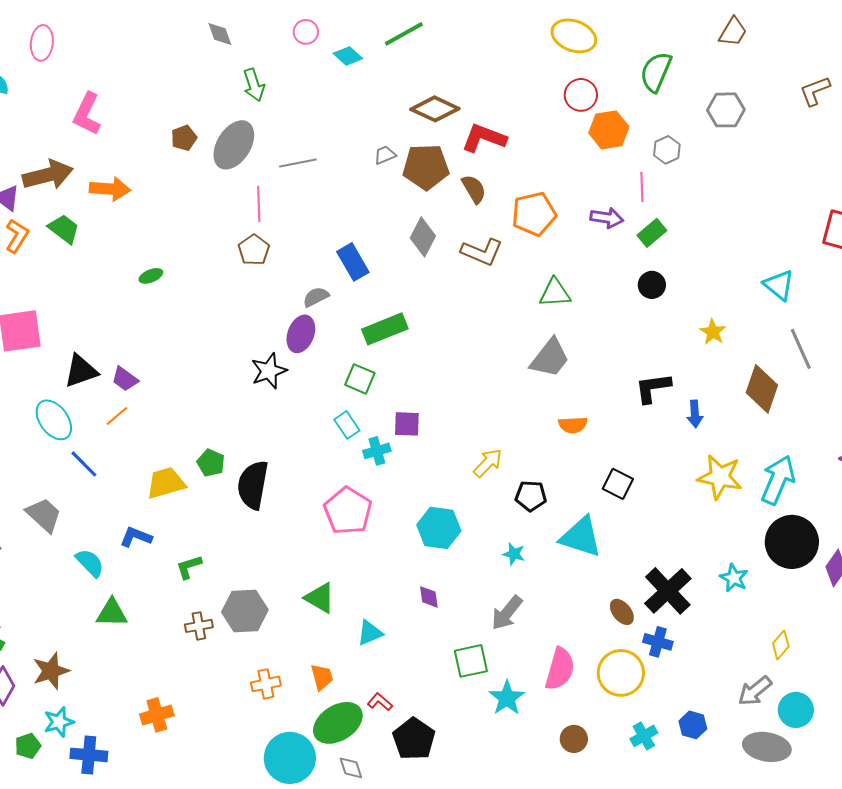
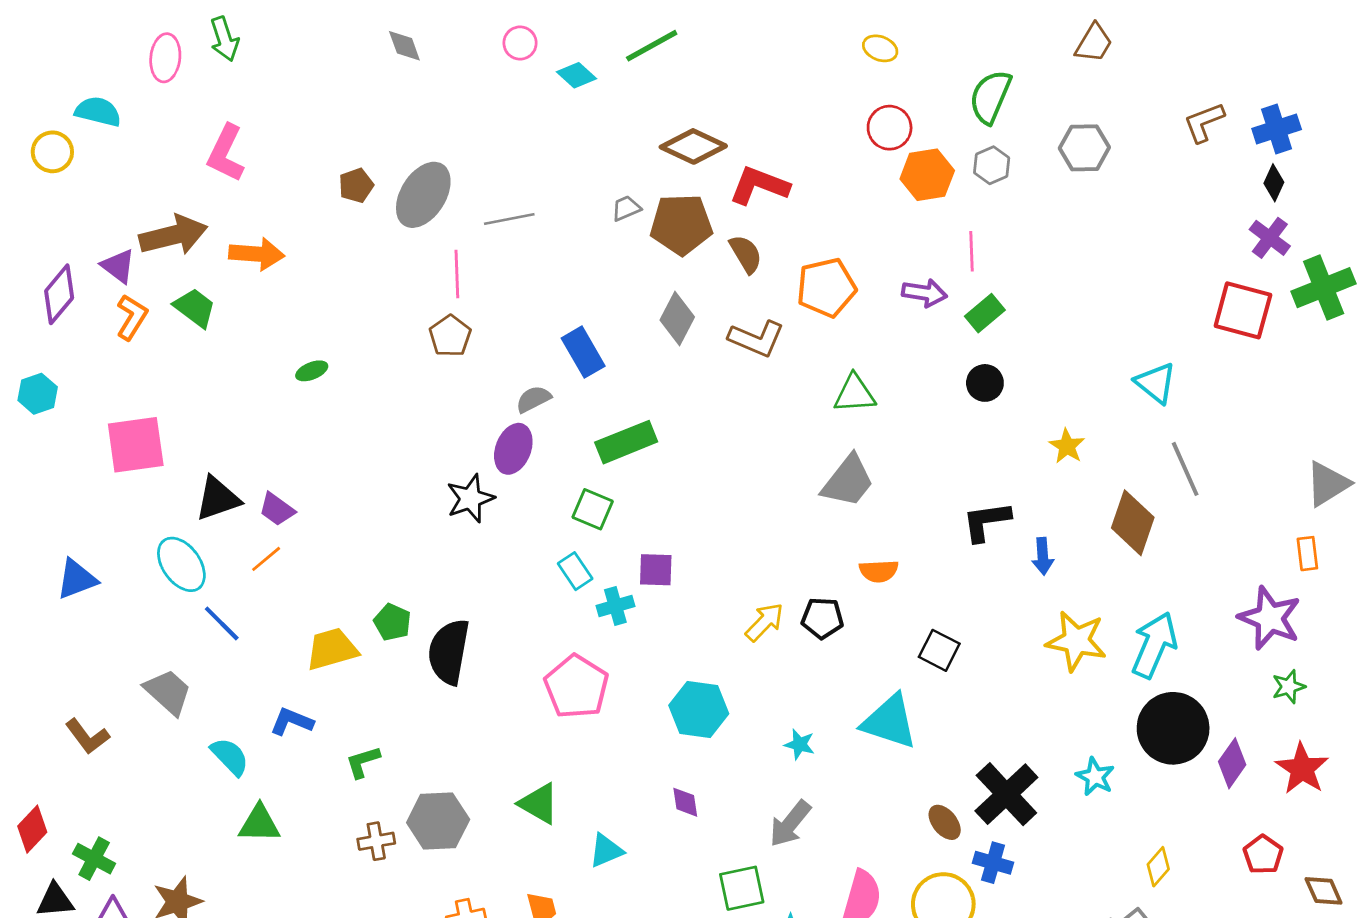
yellow ellipse: (574, 36) -> (880, 48), size x0.6
green arrow: (254, 85) -> (224, 39), moved
gray hexagon: (667, 150) -> (992, 165), moved
black pentagon: (531, 496) -> (822, 618), moved

